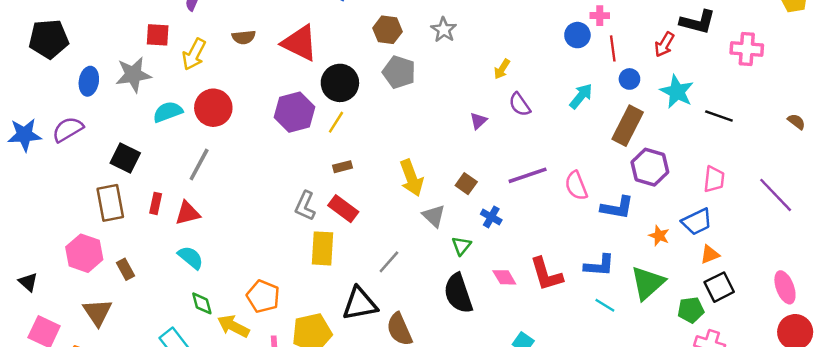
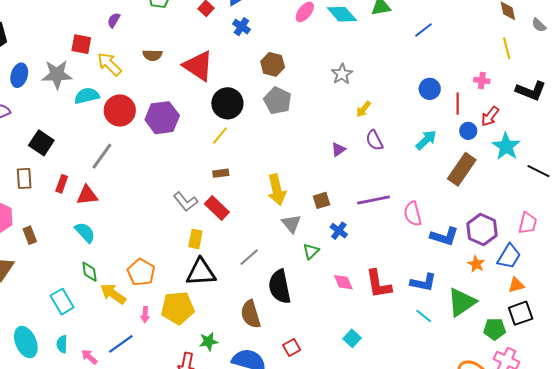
pink cross: (600, 16) -> (482, 80), moved
gray star: (444, 30) -> (342, 74), moved
red arrow: (664, 45) -> (490, 116), moved
yellow arrow: (194, 54) -> (109, 64), turned 100
cyan semicircle: (168, 112) -> (87, 96), moved
purple hexagon: (294, 112) -> (162, 118), moved
purple hexagon: (650, 167) -> (482, 230), moved
brown square: (466, 184) -> (322, 200), turned 30
brown rectangle: (110, 203) -> (24, 178), size x0.7
gray L-shape: (305, 206) -> (185, 202), turned -70
blue trapezoid: (697, 222) -> (509, 256), turned -40
yellow rectangle: (323, 248) -> (195, 239), size x0.7
black semicircle: (458, 293) -> (280, 287), moved
black triangle: (360, 304) -> (201, 272), moved

